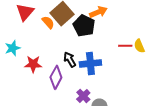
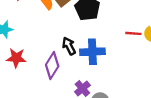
red star: (33, 64) -> (16, 58), moved

